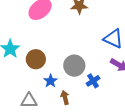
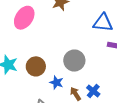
blue cross: (93, 81) -> (93, 91), moved

